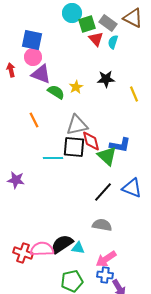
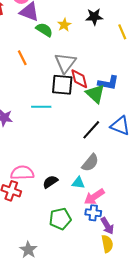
gray triangle: (77, 125) -> (65, 63), turned -40
cyan line: (53, 158) -> (41, 107), moved
gray semicircle: (102, 225) -> (90, 163), turned 120
black semicircle: (62, 244) -> (50, 182), size x0.7
cyan triangle: (78, 248) -> (78, 183), moved
pink semicircle: (42, 249) -> (22, 173), moved

